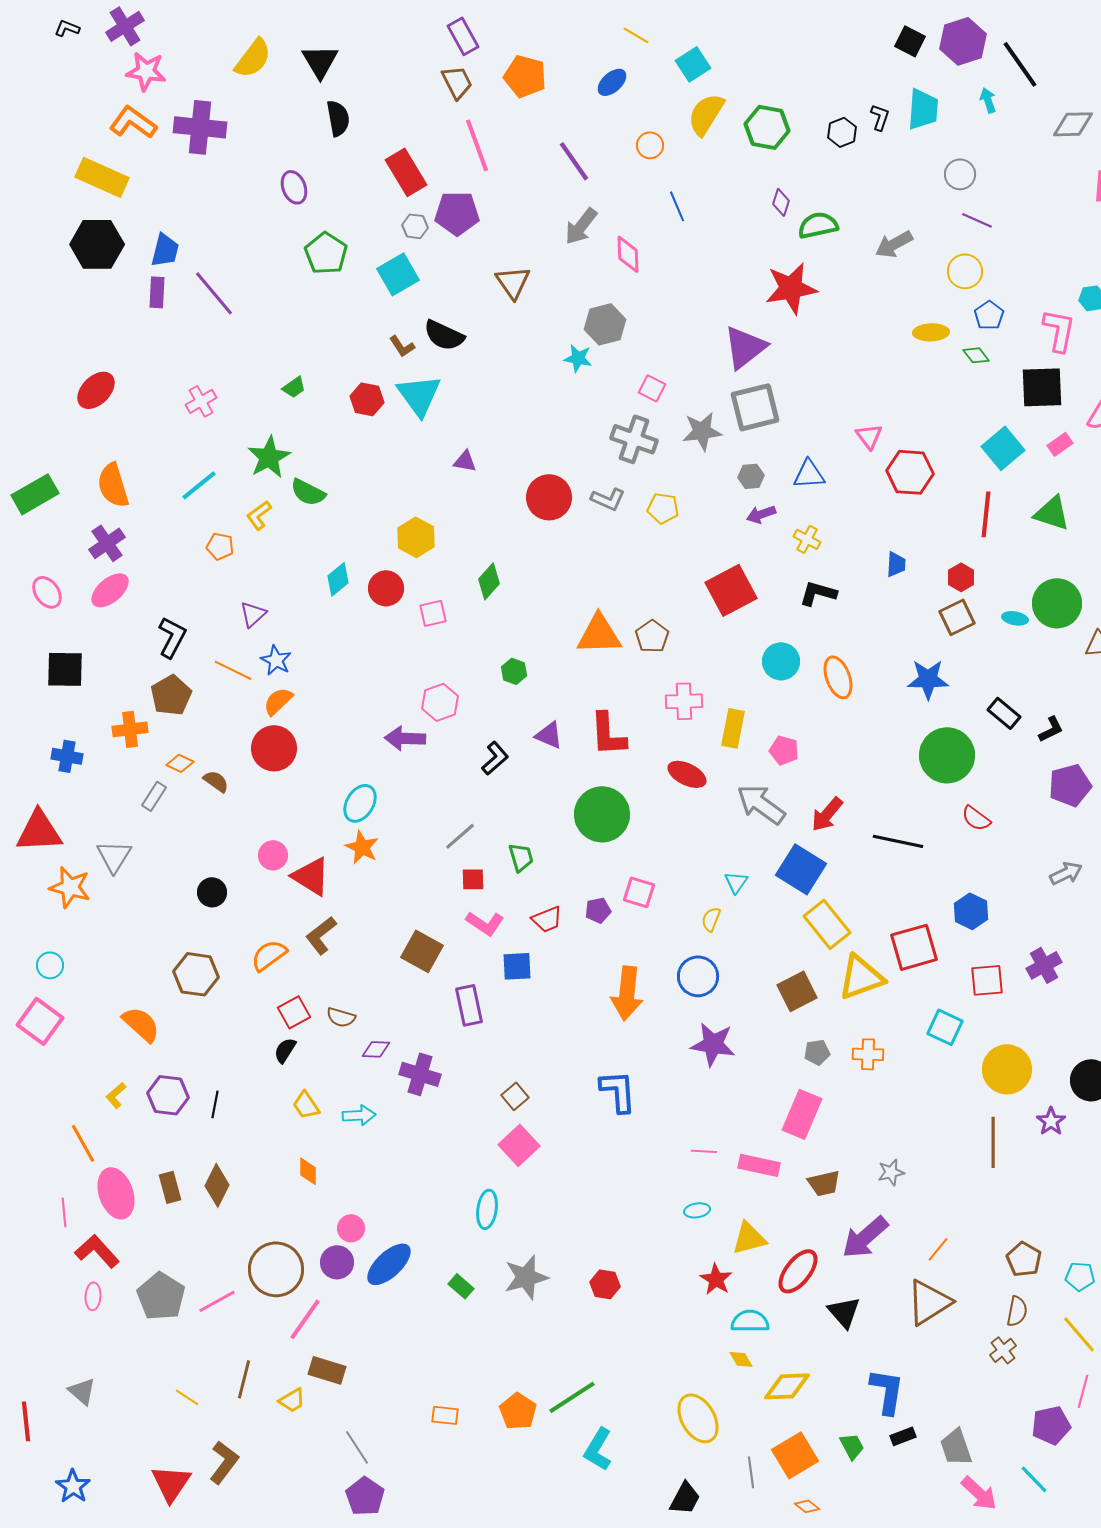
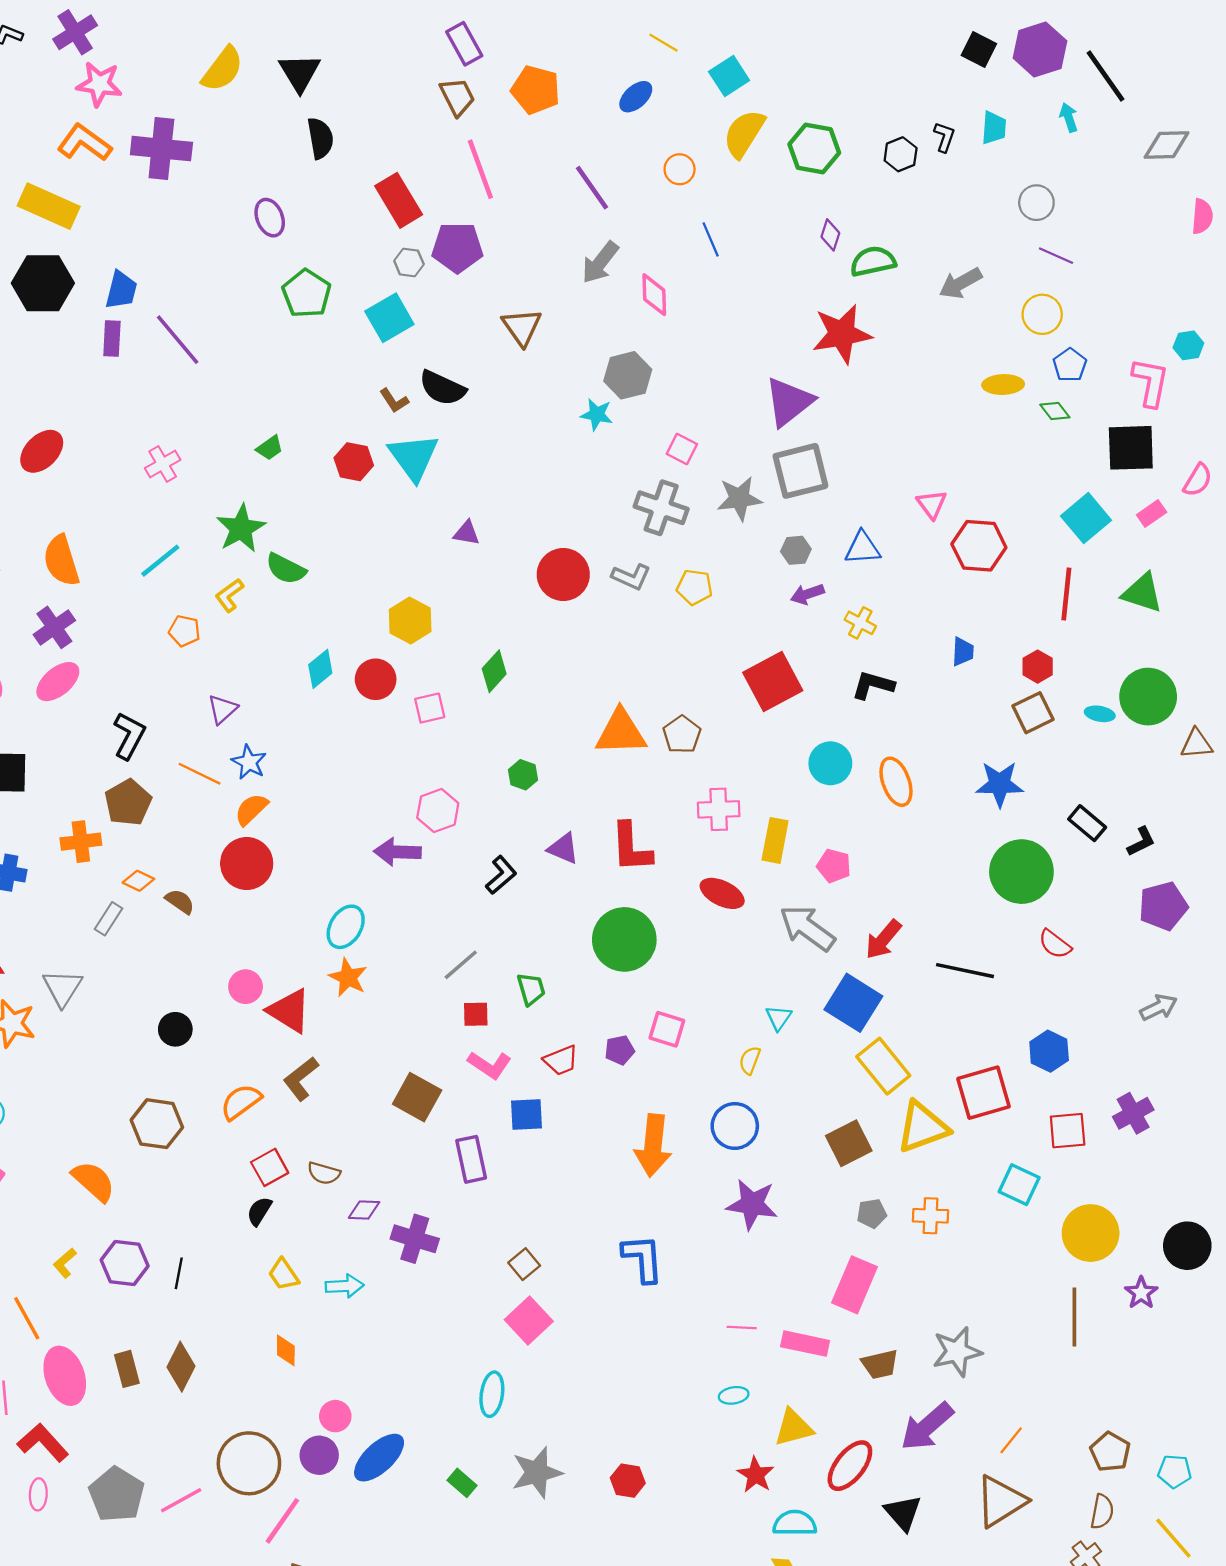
cyan trapezoid: (923, 109) -> (994, 128), size x0.7
gray star: (891, 1172) -> (957, 1352), size x1.6

